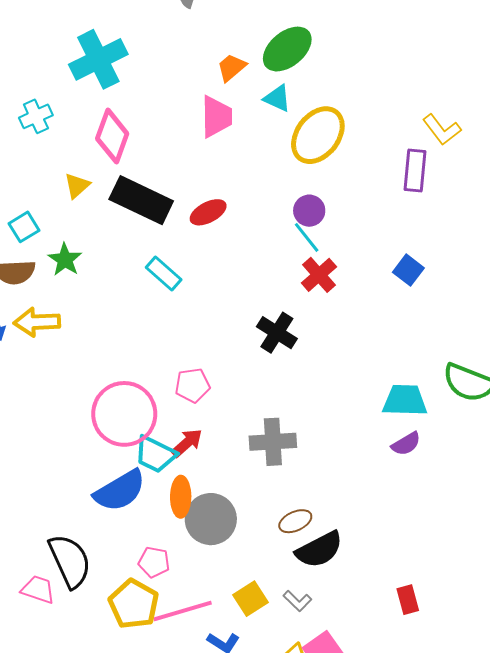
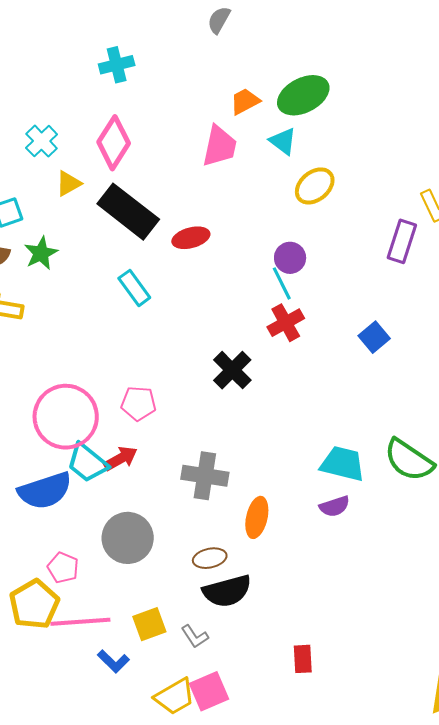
cyan cross: (98, 59) -> (117, 65), size x0.6
cyan cross: (36, 116) -> (42, 141), moved, turned -32
yellow ellipse: (318, 135) -> (315, 186), size x0.7
orange ellipse: (181, 497) -> (257, 517), moved

